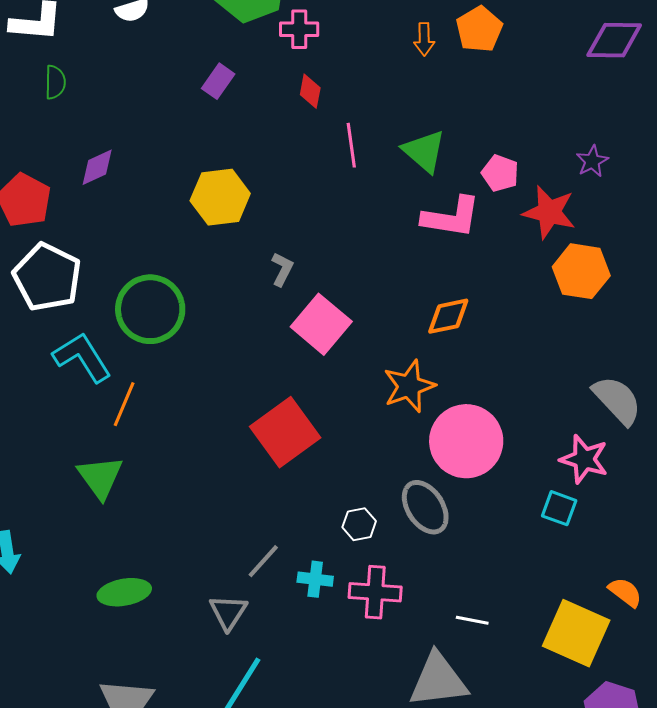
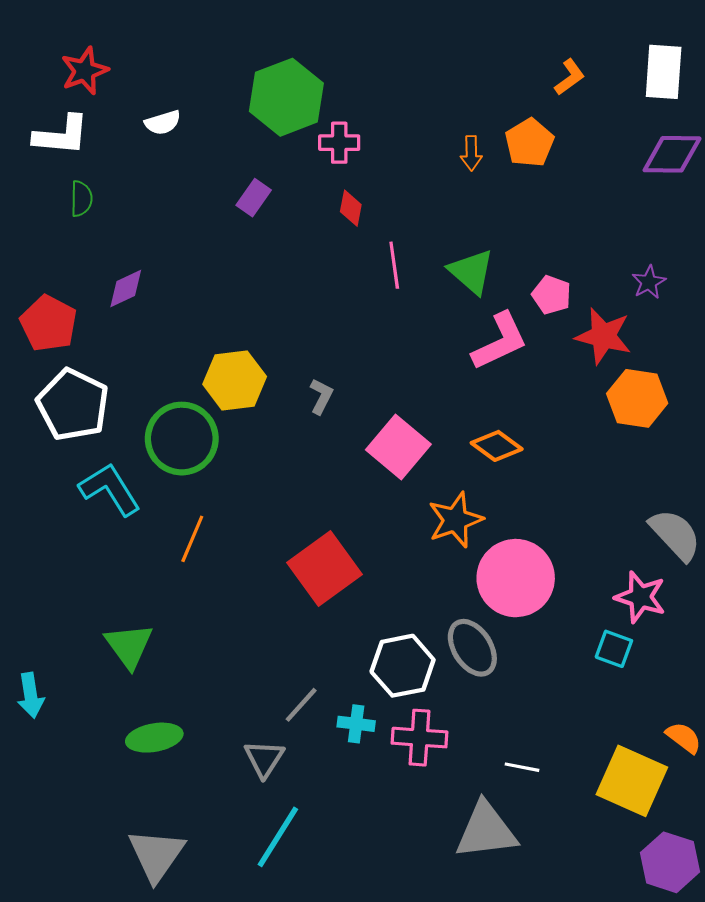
yellow hexagon: (220, 197) -> (235, 380), moved
pink L-shape: (451, 217) -> (500, 341), turned -34
orange diamond: (448, 316) -> (497, 446), turned 48
pink square: (321, 324) -> (398, 447), moved
orange line: (124, 404) -> (192, 539), moved
green triangle: (100, 477) -> (129, 646), moved
white hexagon: (359, 524) -> (403, 666), size x1.8

